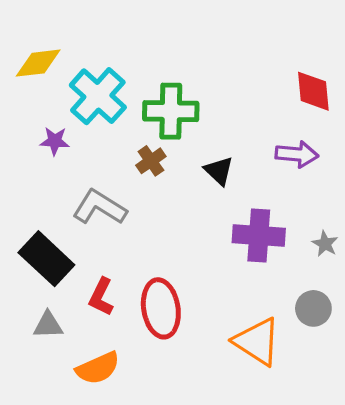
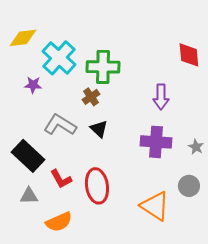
purple arrow: (297, 154) -> (161, 97), moved, turned 85
black triangle: (219, 171) -> (99, 129), moved
red L-shape: (101, 297) -> (61, 179), turned -55

